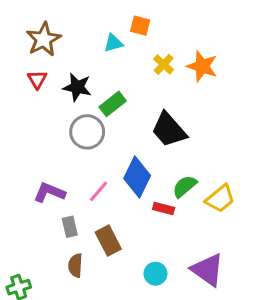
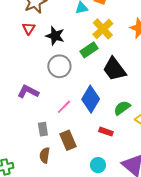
yellow cross: (164, 64) -> (103, 29), moved, size x1.5
green rectangle: (113, 104) -> (89, 50), moved
purple L-shape: (49, 192) -> (28, 92), moved
red rectangle: (164, 208) -> (106, 132), moved

